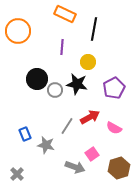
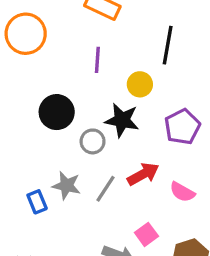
black line: (94, 29) -> (168, 45), moved
gray circle: (55, 90) -> (93, 141), moved
gray star: (46, 145) -> (66, 185), moved

